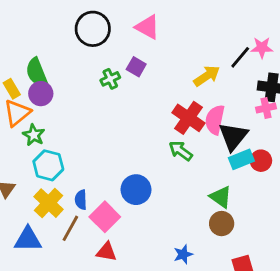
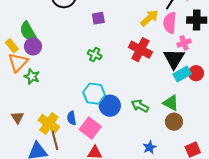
purple square: (136, 67) -> (98, 18), turned -32
green cross: (110, 79) -> (95, 55), moved, turned -32
pink cross: (266, 108) -> (184, 43), moved
pink semicircle: (215, 120) -> (170, 23), moved
green arrow: (181, 151) -> (140, 106), moved
cyan hexagon: (48, 165) -> (94, 94), moved
brown line: (70, 228) -> (55, 140), moved, turned -36

